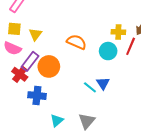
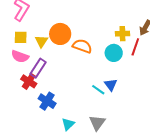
orange circle: (49, 66) -> (60, 34), moved
blue cross: (37, 96) -> (47, 101), turned 30

